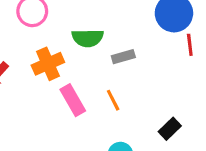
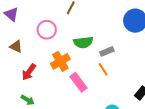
orange line: (113, 100) -> (103, 69), moved

